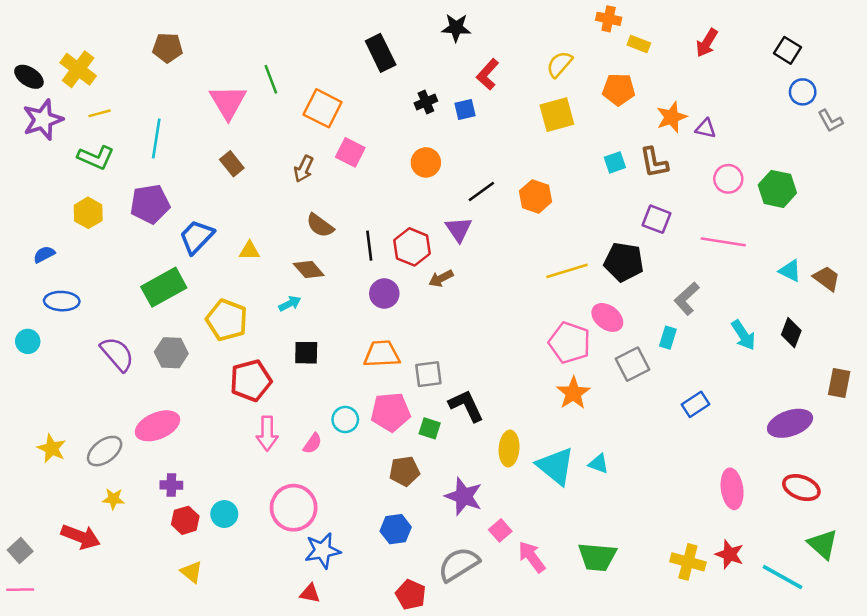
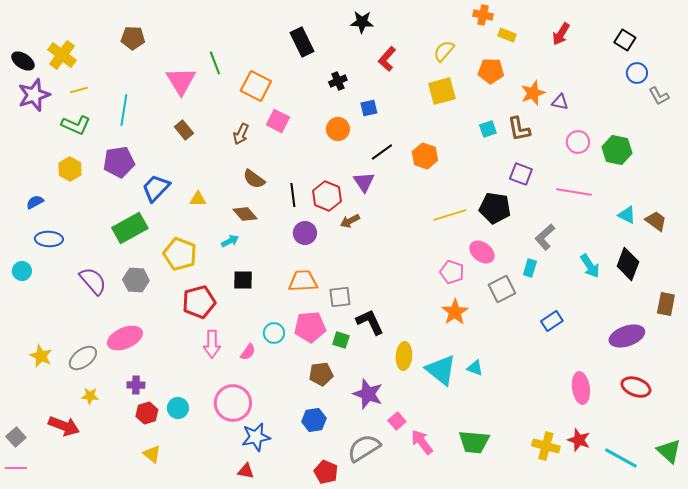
blue square: (465, 110) -> (369, 108), moved
black diamond: (791, 333) -> (628, 264), size x1.4
pink pentagon: (570, 343) -> (452, 272), size x0.7
green triangle: (823, 544) -> (669, 451), moved

